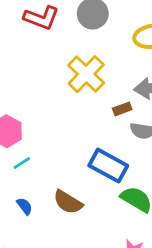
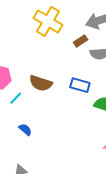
blue rectangle: (108, 166) -> (80, 85), size x0.7
brown semicircle: (68, 202) -> (41, 83), moved

